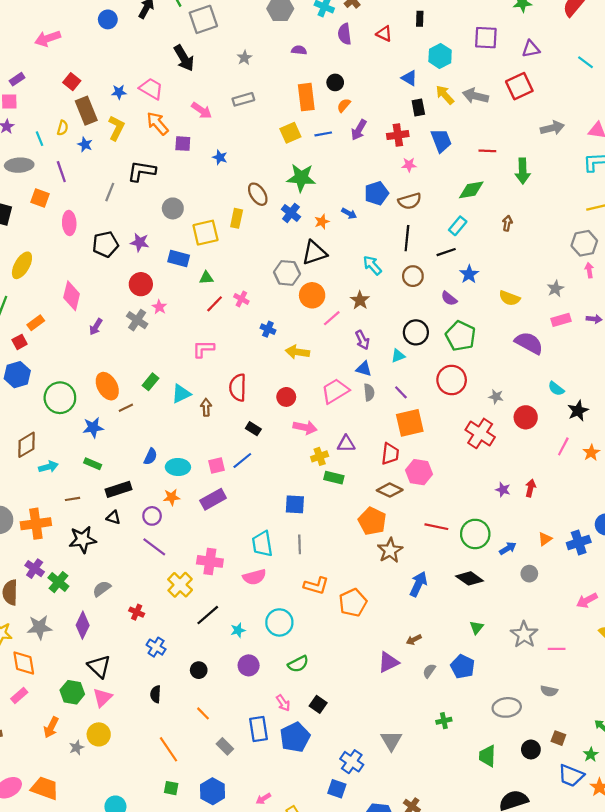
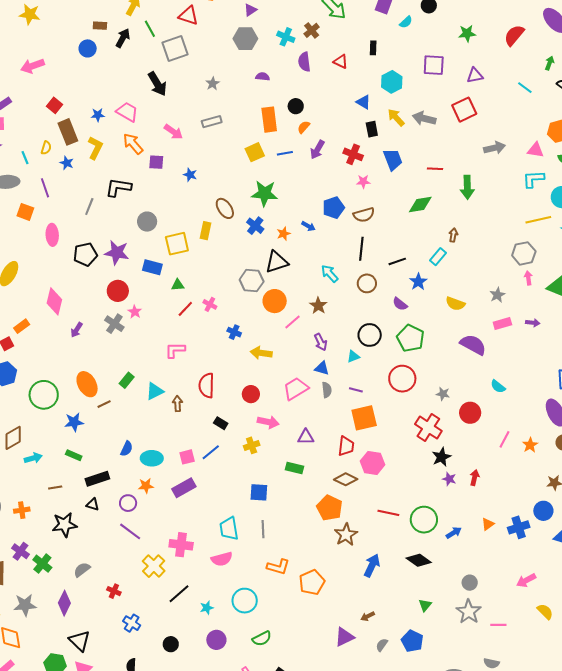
red cross: (398, 135) -> (353, 154), turned 30
cyan rectangle: (458, 226) -> (438, 257), moved
purple star: (140, 242) -> (117, 253), size x1.4
purple line: (401, 392) -> (356, 390), turned -32
black star: (578, 411) -> (441, 457), moved
yellow cross: (320, 456) -> (252, 445), moved
orange cross: (36, 524) -> (22, 510), size x0.6
gray circle: (529, 574) -> (470, 583), moved

